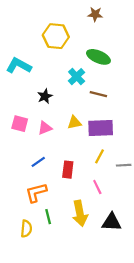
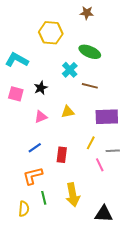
pink square: (20, 124) -> (16, 94), moved
purple rectangle: (101, 128) -> (107, 117), moved
pink line: (97, 187) -> (100, 165), moved
black triangle: (112, 222) -> (104, 214), moved

